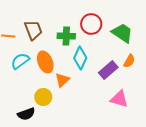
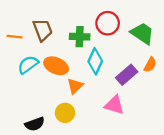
orange ellipse: (45, 62) -> (56, 66), turned -45
yellow circle: (43, 97) -> (65, 113), moved
pink triangle: (119, 99) -> (114, 105), moved

